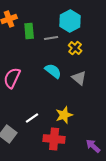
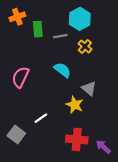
gray triangle: (79, 78) -> (89, 88), moved
yellow star: (64, 115) -> (75, 105), moved, turned -30
red cross: (54, 139) -> (77, 140), moved

